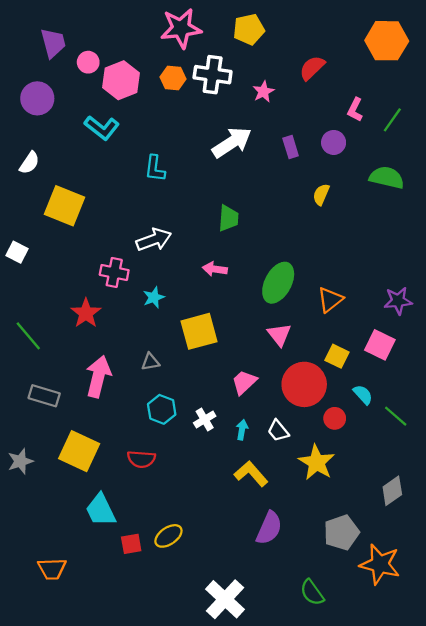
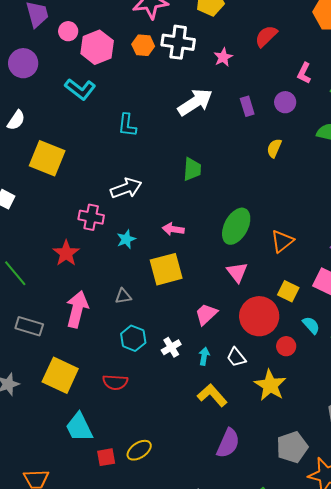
pink arrow: (215, 269) -> (173, 229), moved

